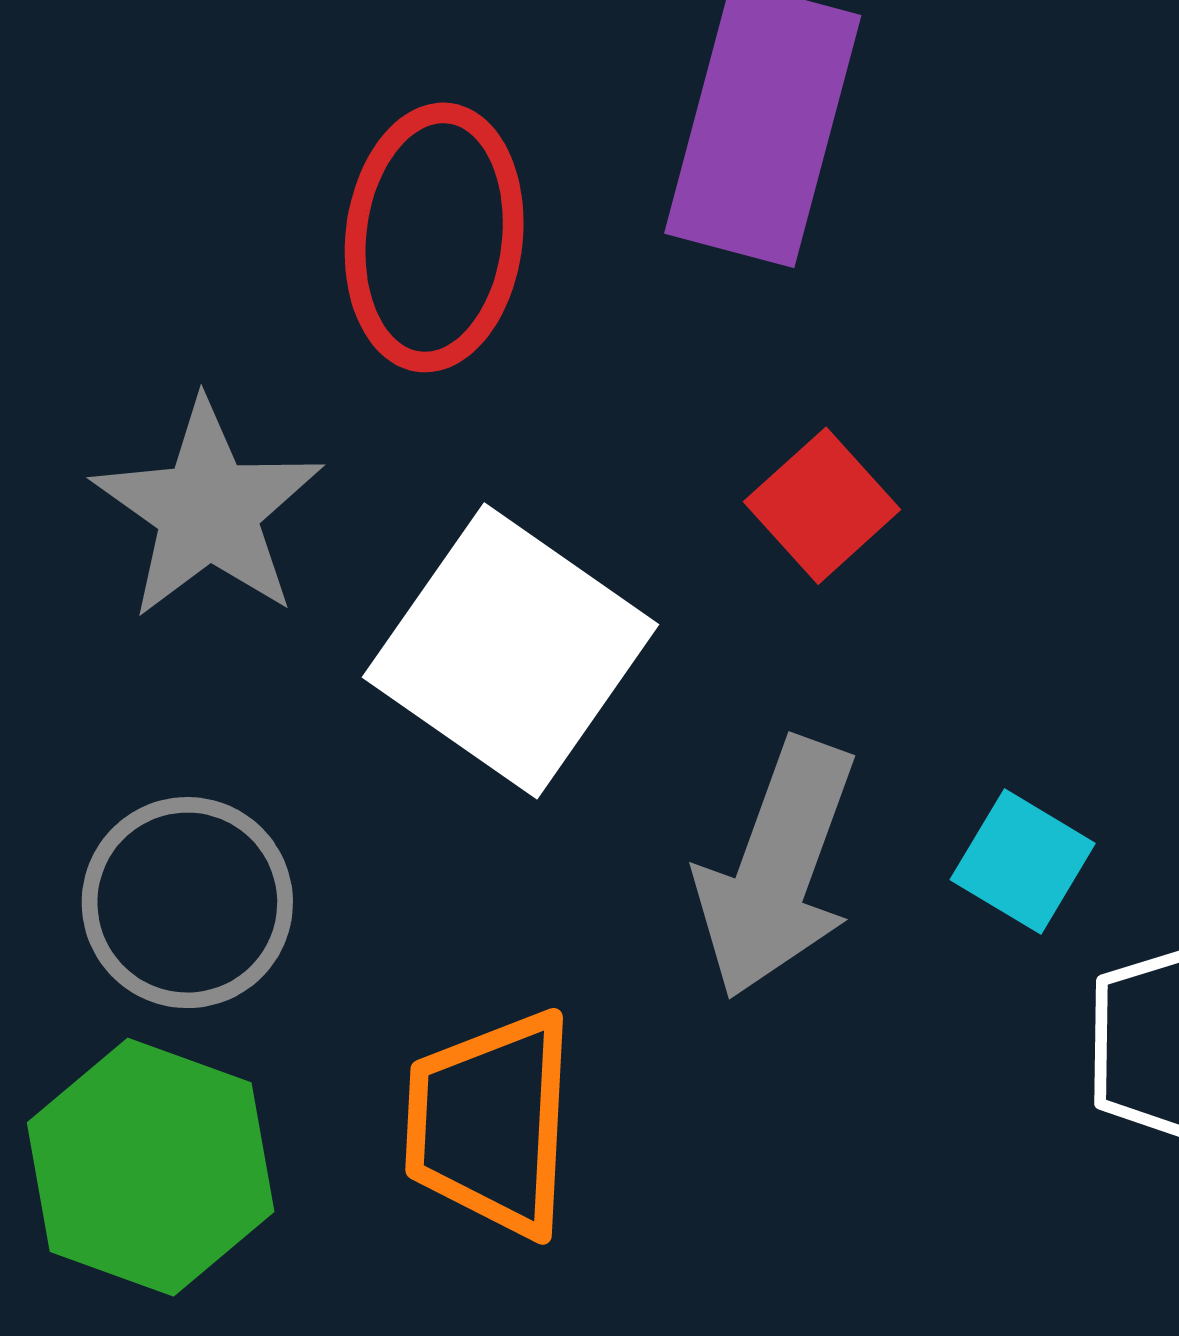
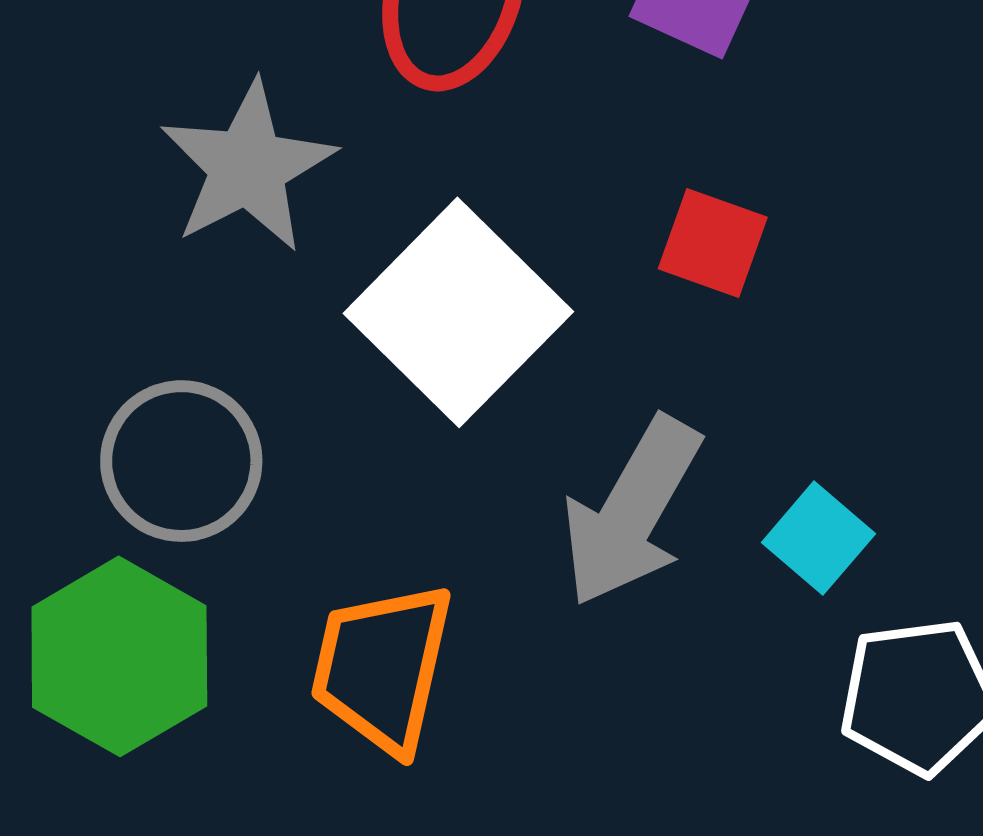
red square: (822, 506) -> (713, 243), turned -38

